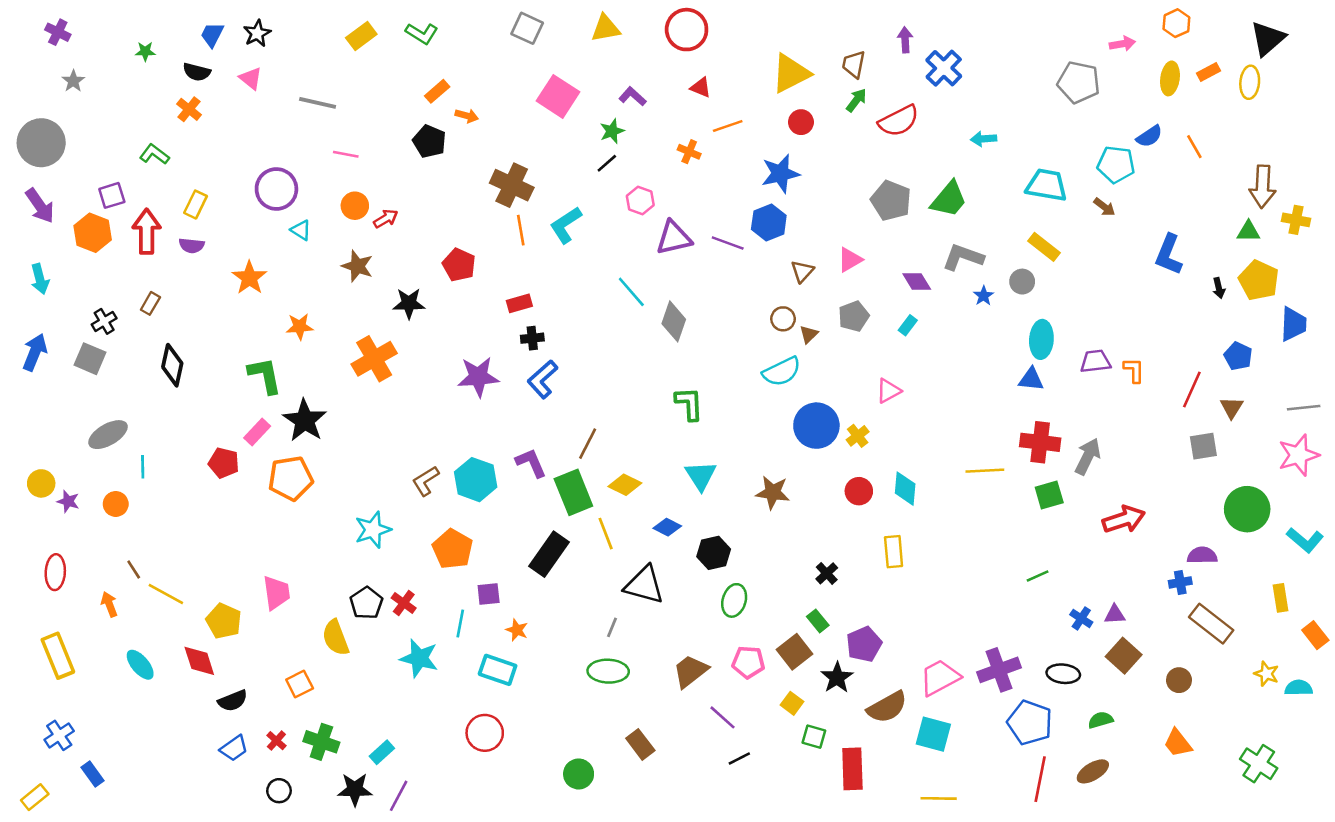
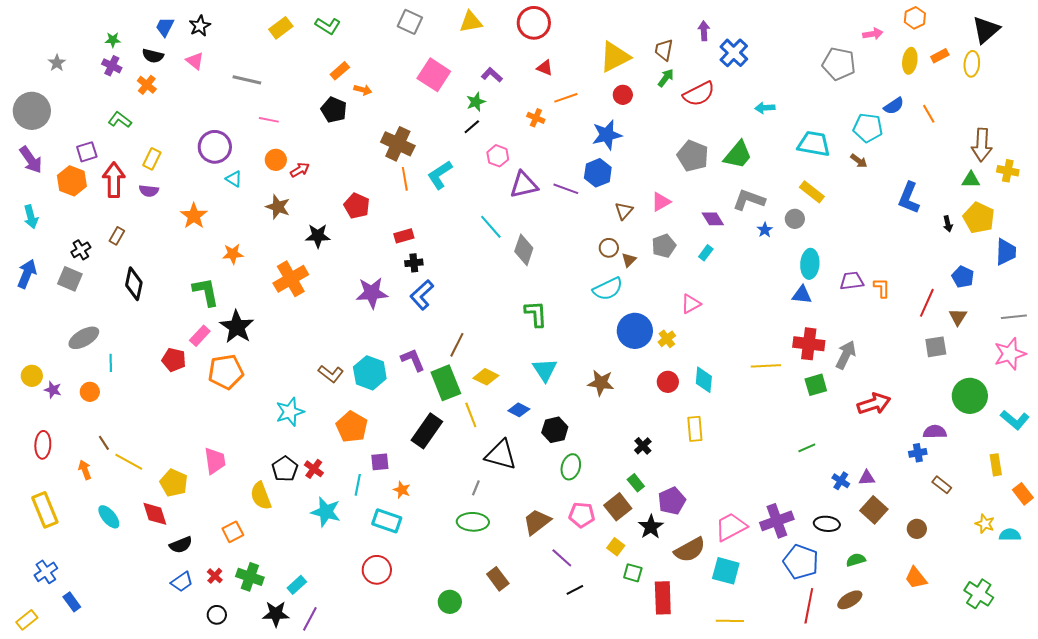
purple cross: (58, 32) -> (112, 66), moved
brown L-shape: (426, 481) -> (331, 374), turned -110
brown rectangle: (1211, 624) -> (942, 485), size x0.6

